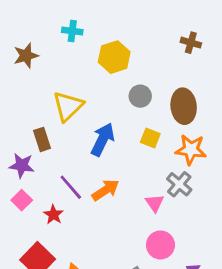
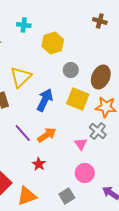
brown cross: (191, 43) -> (100, 21), moved
brown ellipse: (184, 106) -> (101, 77), turned 30
yellow square: (150, 138) -> (78, 99), size x1.6
red star: (53, 215) -> (39, 164), moved

